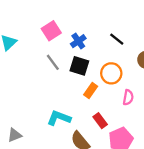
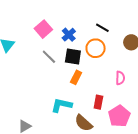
orange circle: (111, 73) -> (96, 48), moved
orange rectangle: (91, 91) -> (76, 77), moved
red rectangle: (100, 121) -> (98, 102), turned 56

